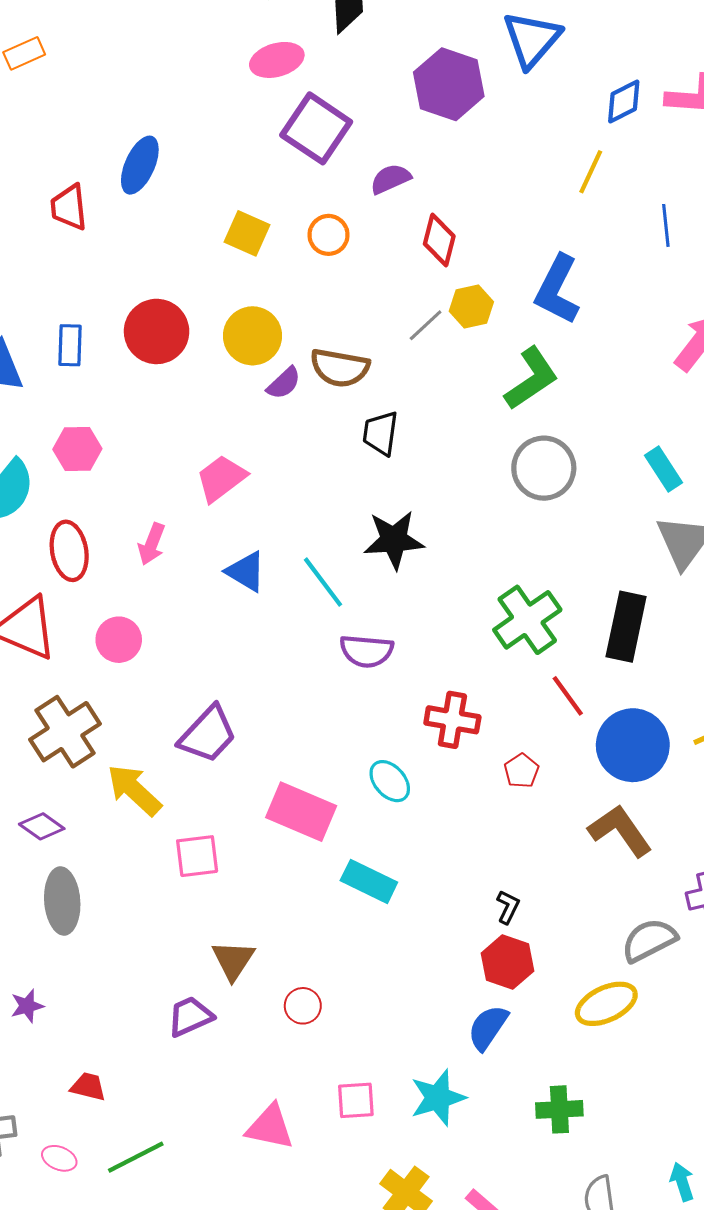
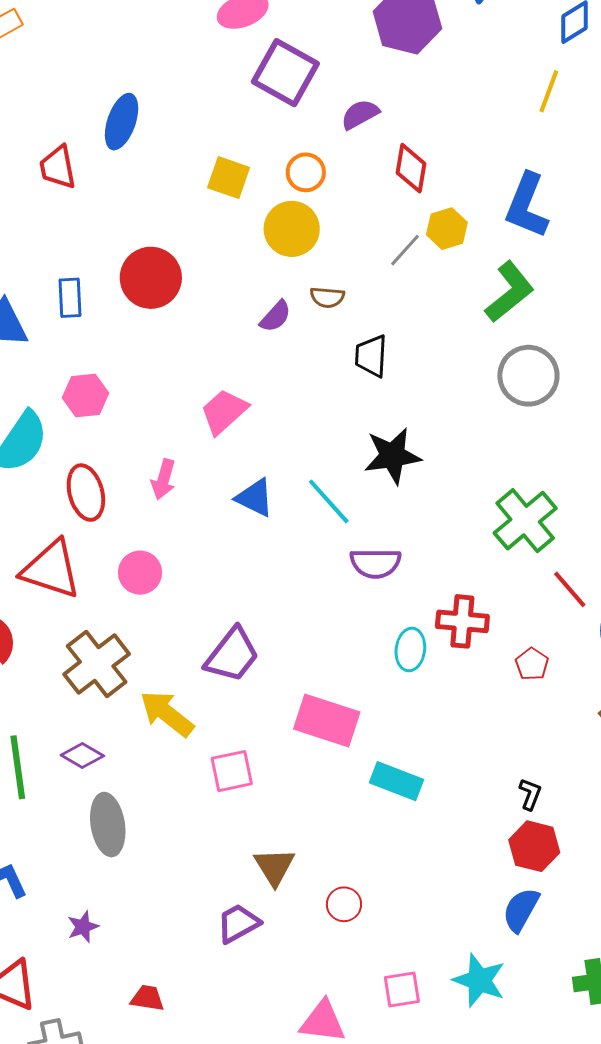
yellow circle: (252, 336) -> (292, 229), moved
brown semicircle: (340, 368) -> (327, 297), size x0.6
cyan ellipse: (390, 781) -> (410, 650), moved, turned 54
cyan star: (438, 1098) -> (479, 980), turned -30

